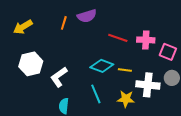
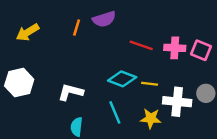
pink square: (168, 52) -> (201, 50), moved
white hexagon: (31, 64) -> (19, 83), moved
white L-shape: (59, 77) -> (71, 92), turned 50

